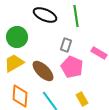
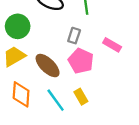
yellow rectangle: (82, 99) -> (81, 97), moved

